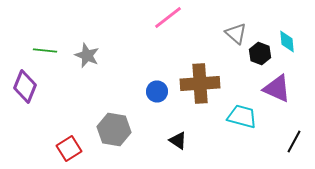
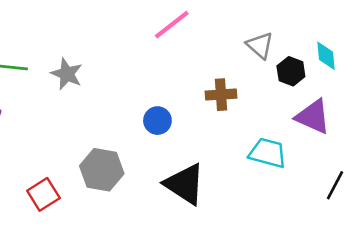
brown cross: (200, 84) -> (221, 95), moved, size x0.6
black triangle: (178, 140) -> (185, 184), size x1.8

